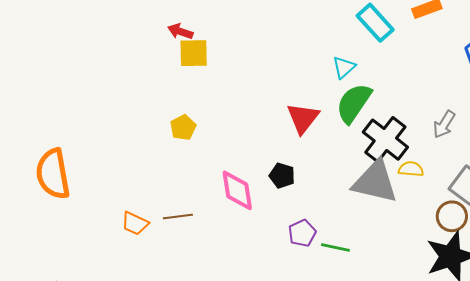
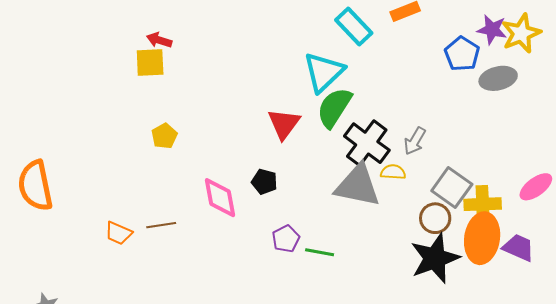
yellow square: (194, 53) -> (150, 63), moved
cyan triangle: (344, 67) -> (324, 72), size x1.8
gray arrow: (444, 124) -> (415, 141), moved

